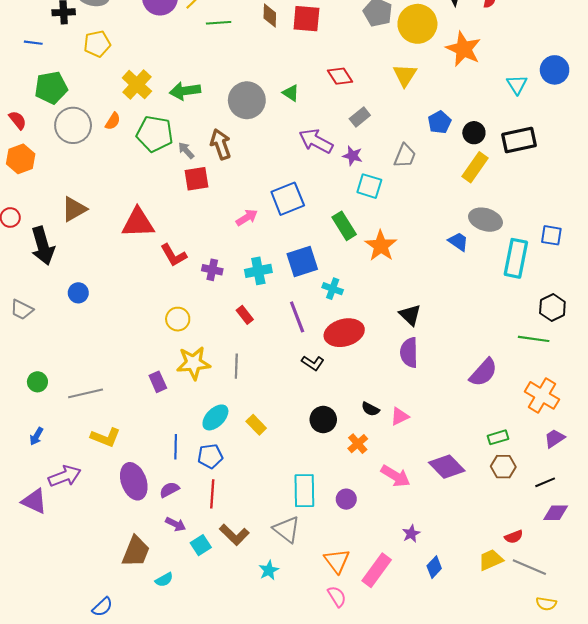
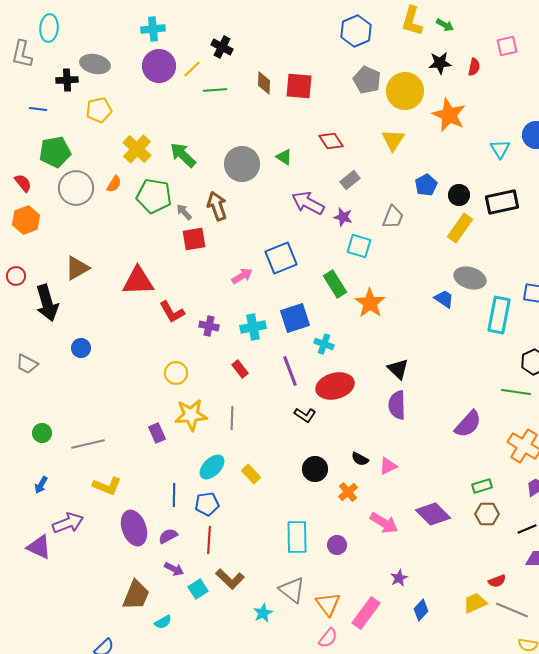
green arrow: (185, 91) -> (183, 155), turned 52
gray triangle: (287, 529) -> (292, 590), moved
pink semicircle: (337, 596) -> (328, 638), turned 70

